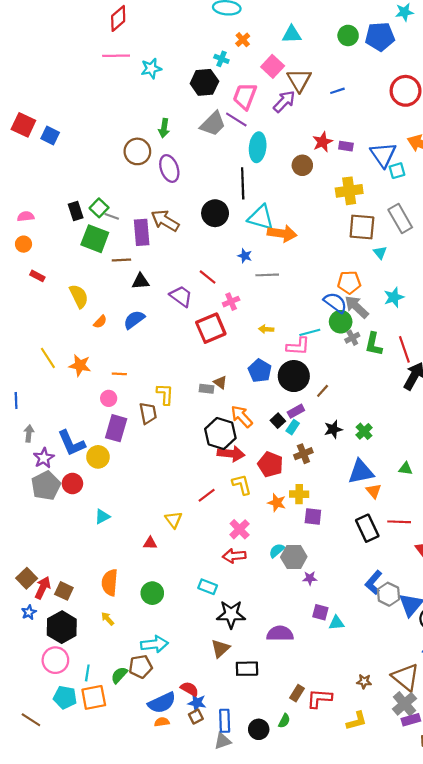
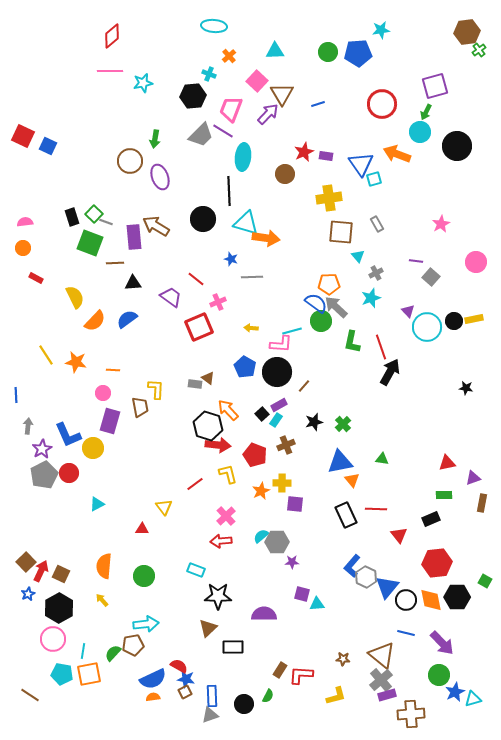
gray rectangle: (400, 219) -> (377, 224), size x0.6
orange semicircle: (100, 322) -> (95, 321), size x1.6
gray cross: (352, 338) -> (376, 273), moved
orange star: (277, 503) -> (261, 491), turned 30

